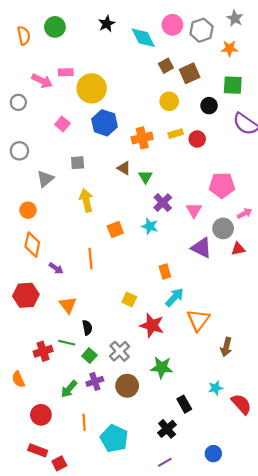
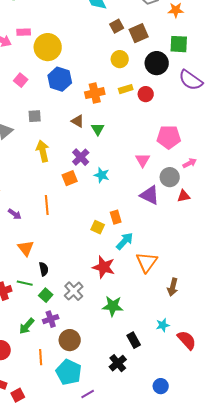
black circle: (209, 106) -> (157, 63), size x1.5
purple cross: (163, 203) -> (81, 157), moved
yellow square: (129, 300) -> (98, 227), moved
brown circle: (127, 386) -> (70, 340), moved
purple line: (165, 462) -> (88, 394), moved

